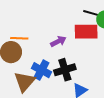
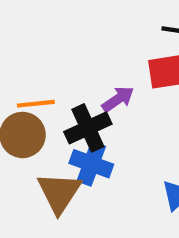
black cross: (65, 70) -> (88, 128), moved

